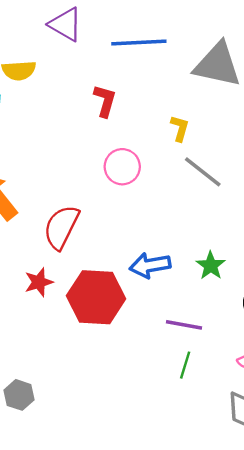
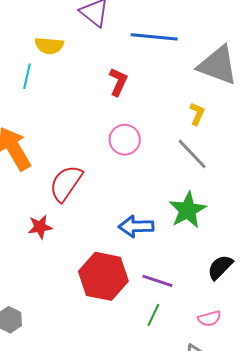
yellow L-shape: (180, 128) -> (197, 114), moved
green star: (211, 266) -> (188, 210), moved, size x1.5
red hexagon: (96, 297) -> (103, 276), moved

